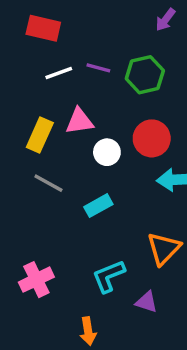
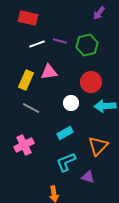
white circle: (107, 152) -> (71, 103), moved
cyan rectangle: (98, 206) -> (65, 133), moved
pink cross: (36, 280) -> (24, 145), moved

